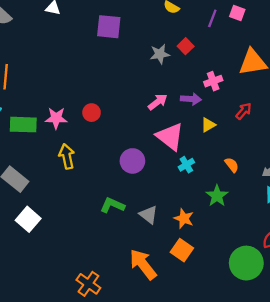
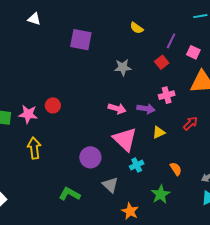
pink square: (237, 13) -> (193, 52), moved
red square: (186, 46) -> (162, 62), moved
pink arrow: (158, 102) -> (117, 109), turned 48
red circle: (92, 113) -> (53, 105), moved
gray triangle: (148, 215) -> (110, 185), moved

